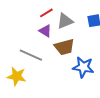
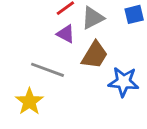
brown trapezoid: (64, 47) -> (95, 55), turned -40
yellow star: (17, 76) -> (29, 102), turned 30

